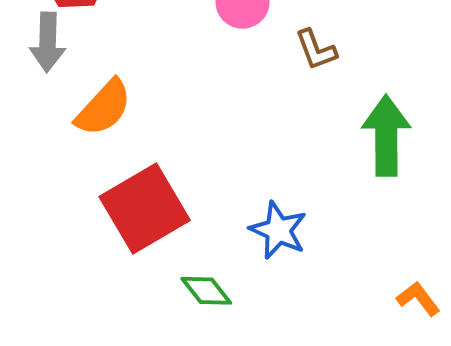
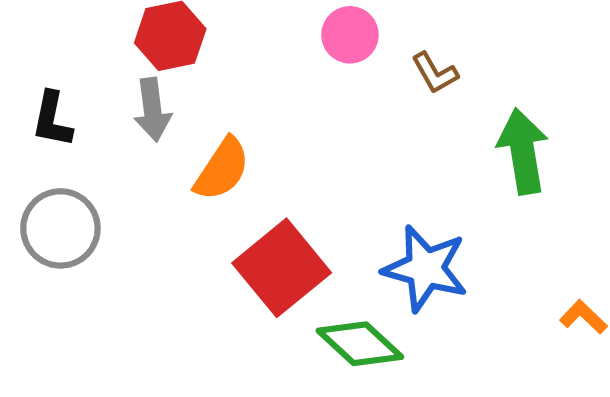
blue star: (278, 230) -> (425, 268), size x1.4
green diamond: (206, 291) -> (360, 344), size x1.5

